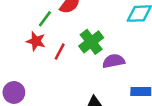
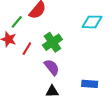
purple semicircle: (114, 61) -> (52, 67), moved, turned 60

